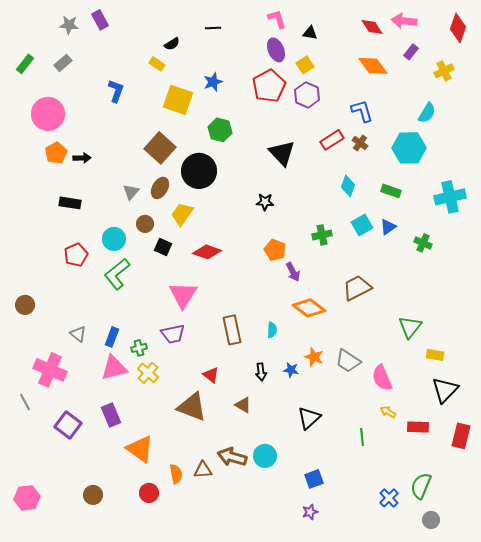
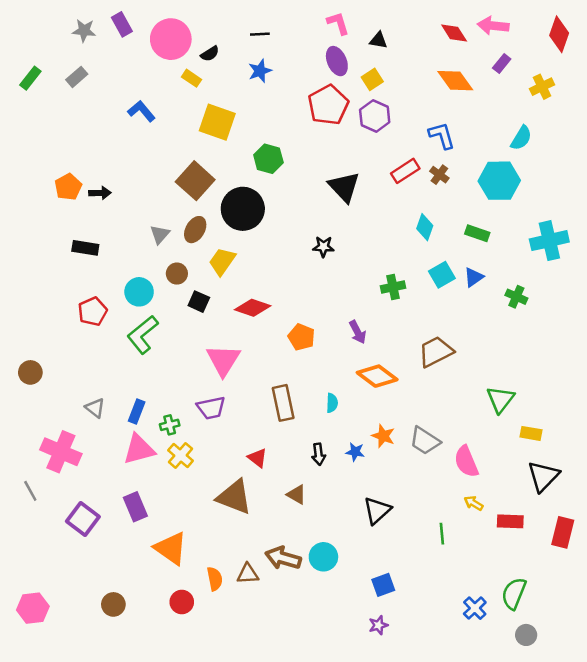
blue star: (213, 82) -> (260, 71), moved
blue L-shape: (116, 91) -> (141, 111), turned -60
pink circle: (48, 114) -> (171, 39), moved
orange pentagon: (275, 250) -> (301, 337), moved

